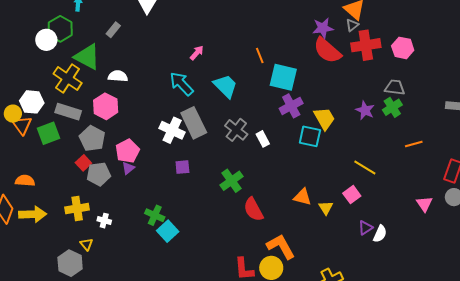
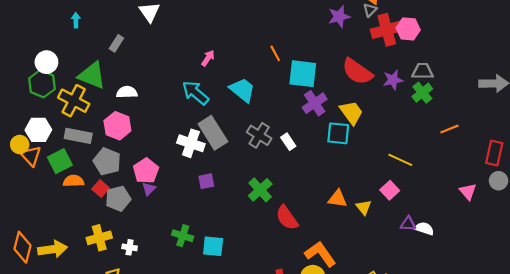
green hexagon: (60, 29) -> (42, 84), moved
pink hexagon: (403, 48) -> (408, 29), moved
red semicircle: (327, 50) -> (357, 72), moved
purple star: (365, 110) -> (393, 80), moved, turned -30
orange semicircle: (25, 181) -> (74, 181), moved
purple triangle: (365, 228) -> (408, 224), turned 42
cyan square: (168, 231) -> (213, 246), moved, turned -35
white semicircle: (380, 234) -> (424, 229), turned -90

